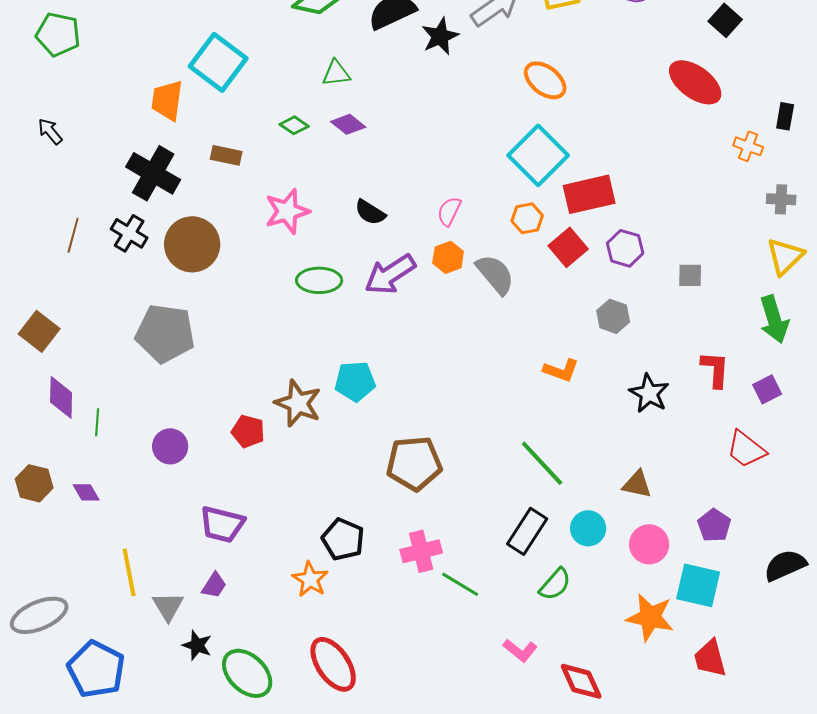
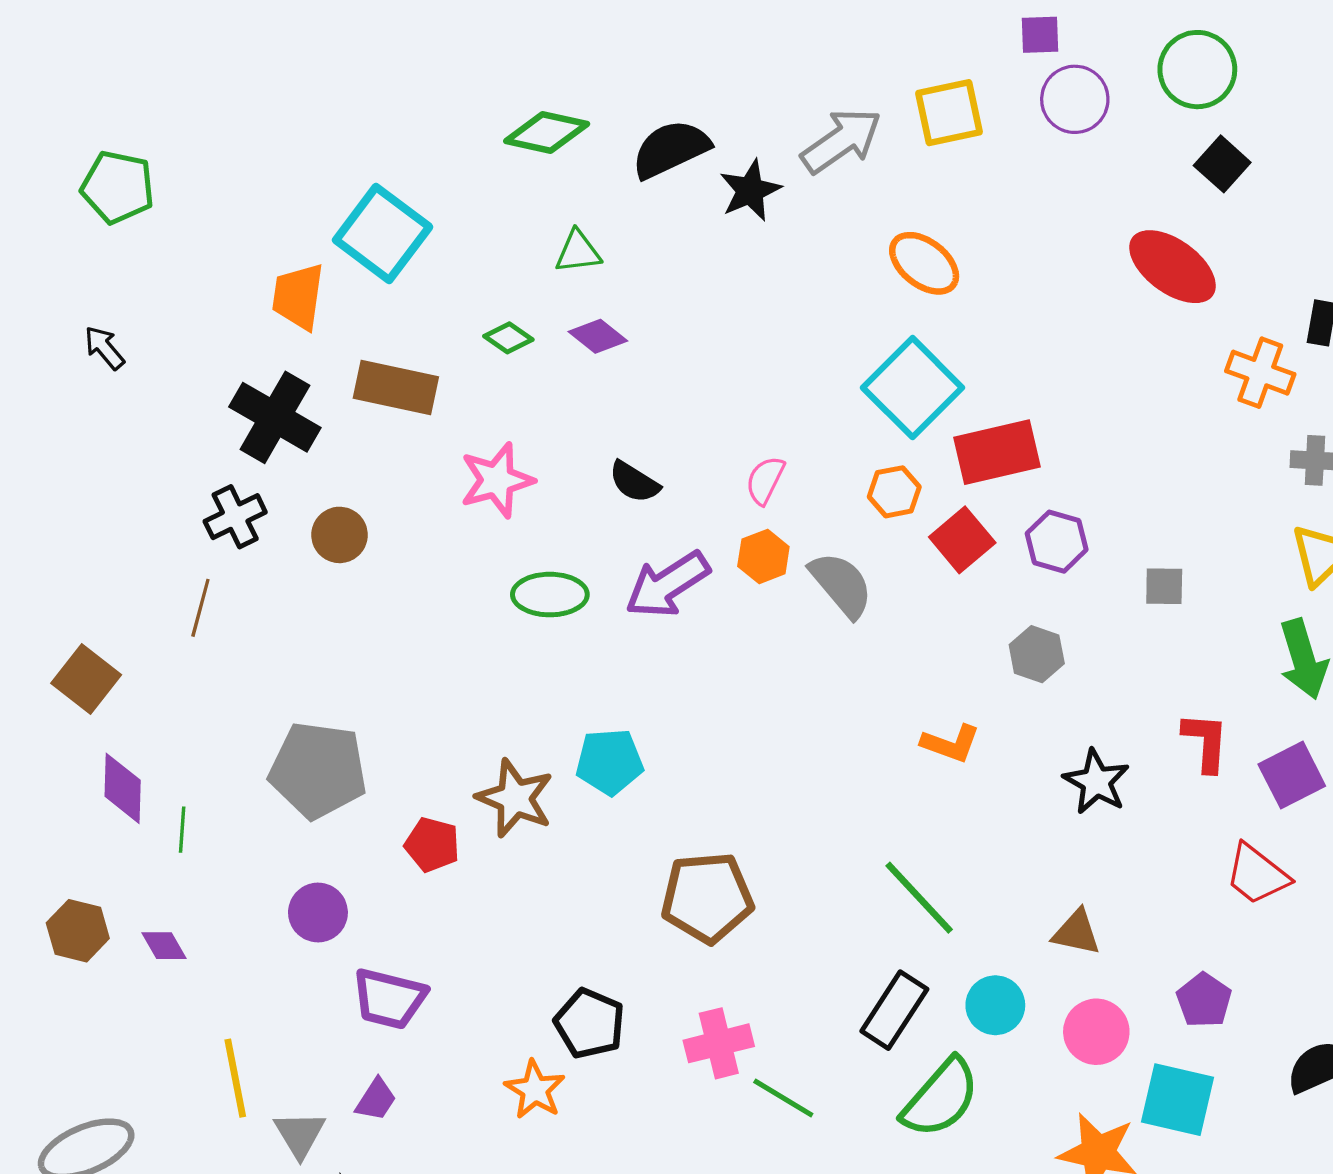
orange cross: (748, 146) -> (1260, 373), size x1.4
brown rectangle: (226, 155) -> (396, 388), size x1.6
black cross: (129, 233) -> (235, 517), turned 33
brown line: (73, 235) -> (200, 608), moved
brown circle: (192, 244) -> (340, 535), size x0.6
gray pentagon: (165, 333) -> (318, 770), moved
purple square: (767, 389) -> (1292, 775), size x1.4
purple circle: (170, 446) -> (318, 913), moved
green semicircle: (555, 584) -> (941, 1098), size x1.5

